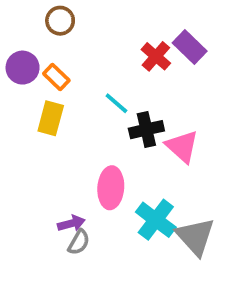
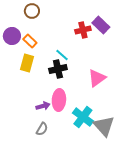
red cross: (156, 56) -> (83, 30), turned 35
black cross: (146, 130) -> (58, 69), moved
pink triangle: (182, 146) -> (97, 78), turned 42
purple arrow: (71, 223) -> (43, 106), moved

